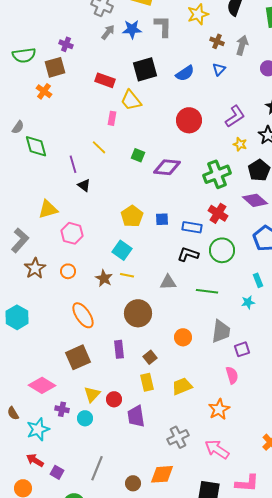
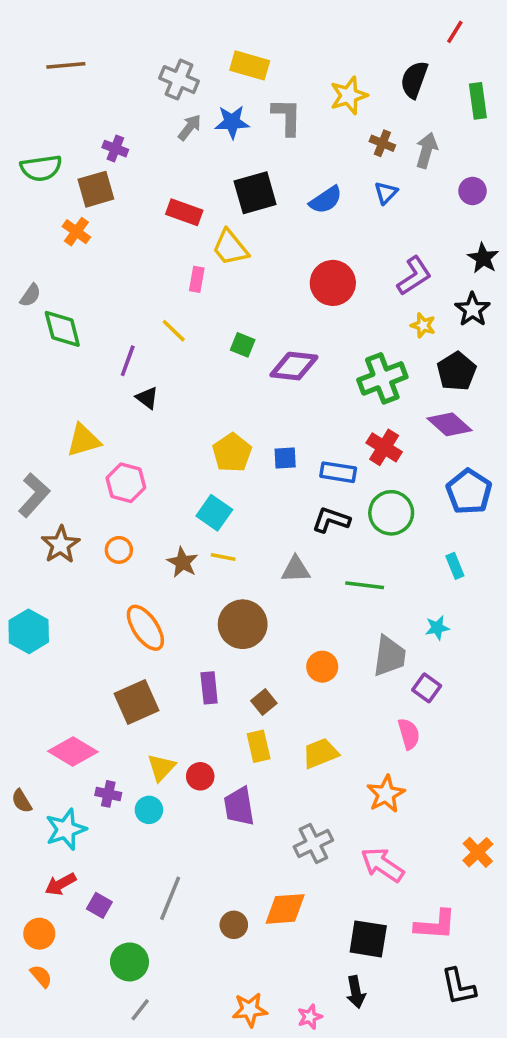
purple line: (73, 164) -> (128, 361), turned 36
cyan star: (248, 302) -> (437, 628), moved
purple square: (242, 349) -> (427, 688), turned -35
red arrow: (35, 460) -> (61, 884), turned -60

